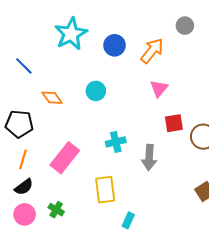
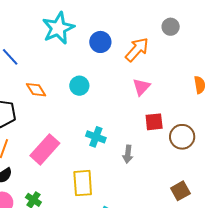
cyan cross: (116, 142) -> (96, 137), turned 30
gray arrow: (149, 158) -> (128, 154), size x0.7

